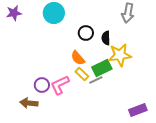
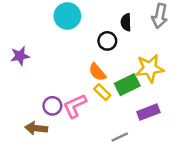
purple star: (14, 13) -> (20, 56), moved
black semicircle: (106, 38) -> (126, 22), moved
gray line: (96, 80) -> (120, 137), moved
purple rectangle: (138, 110) -> (148, 112), moved

